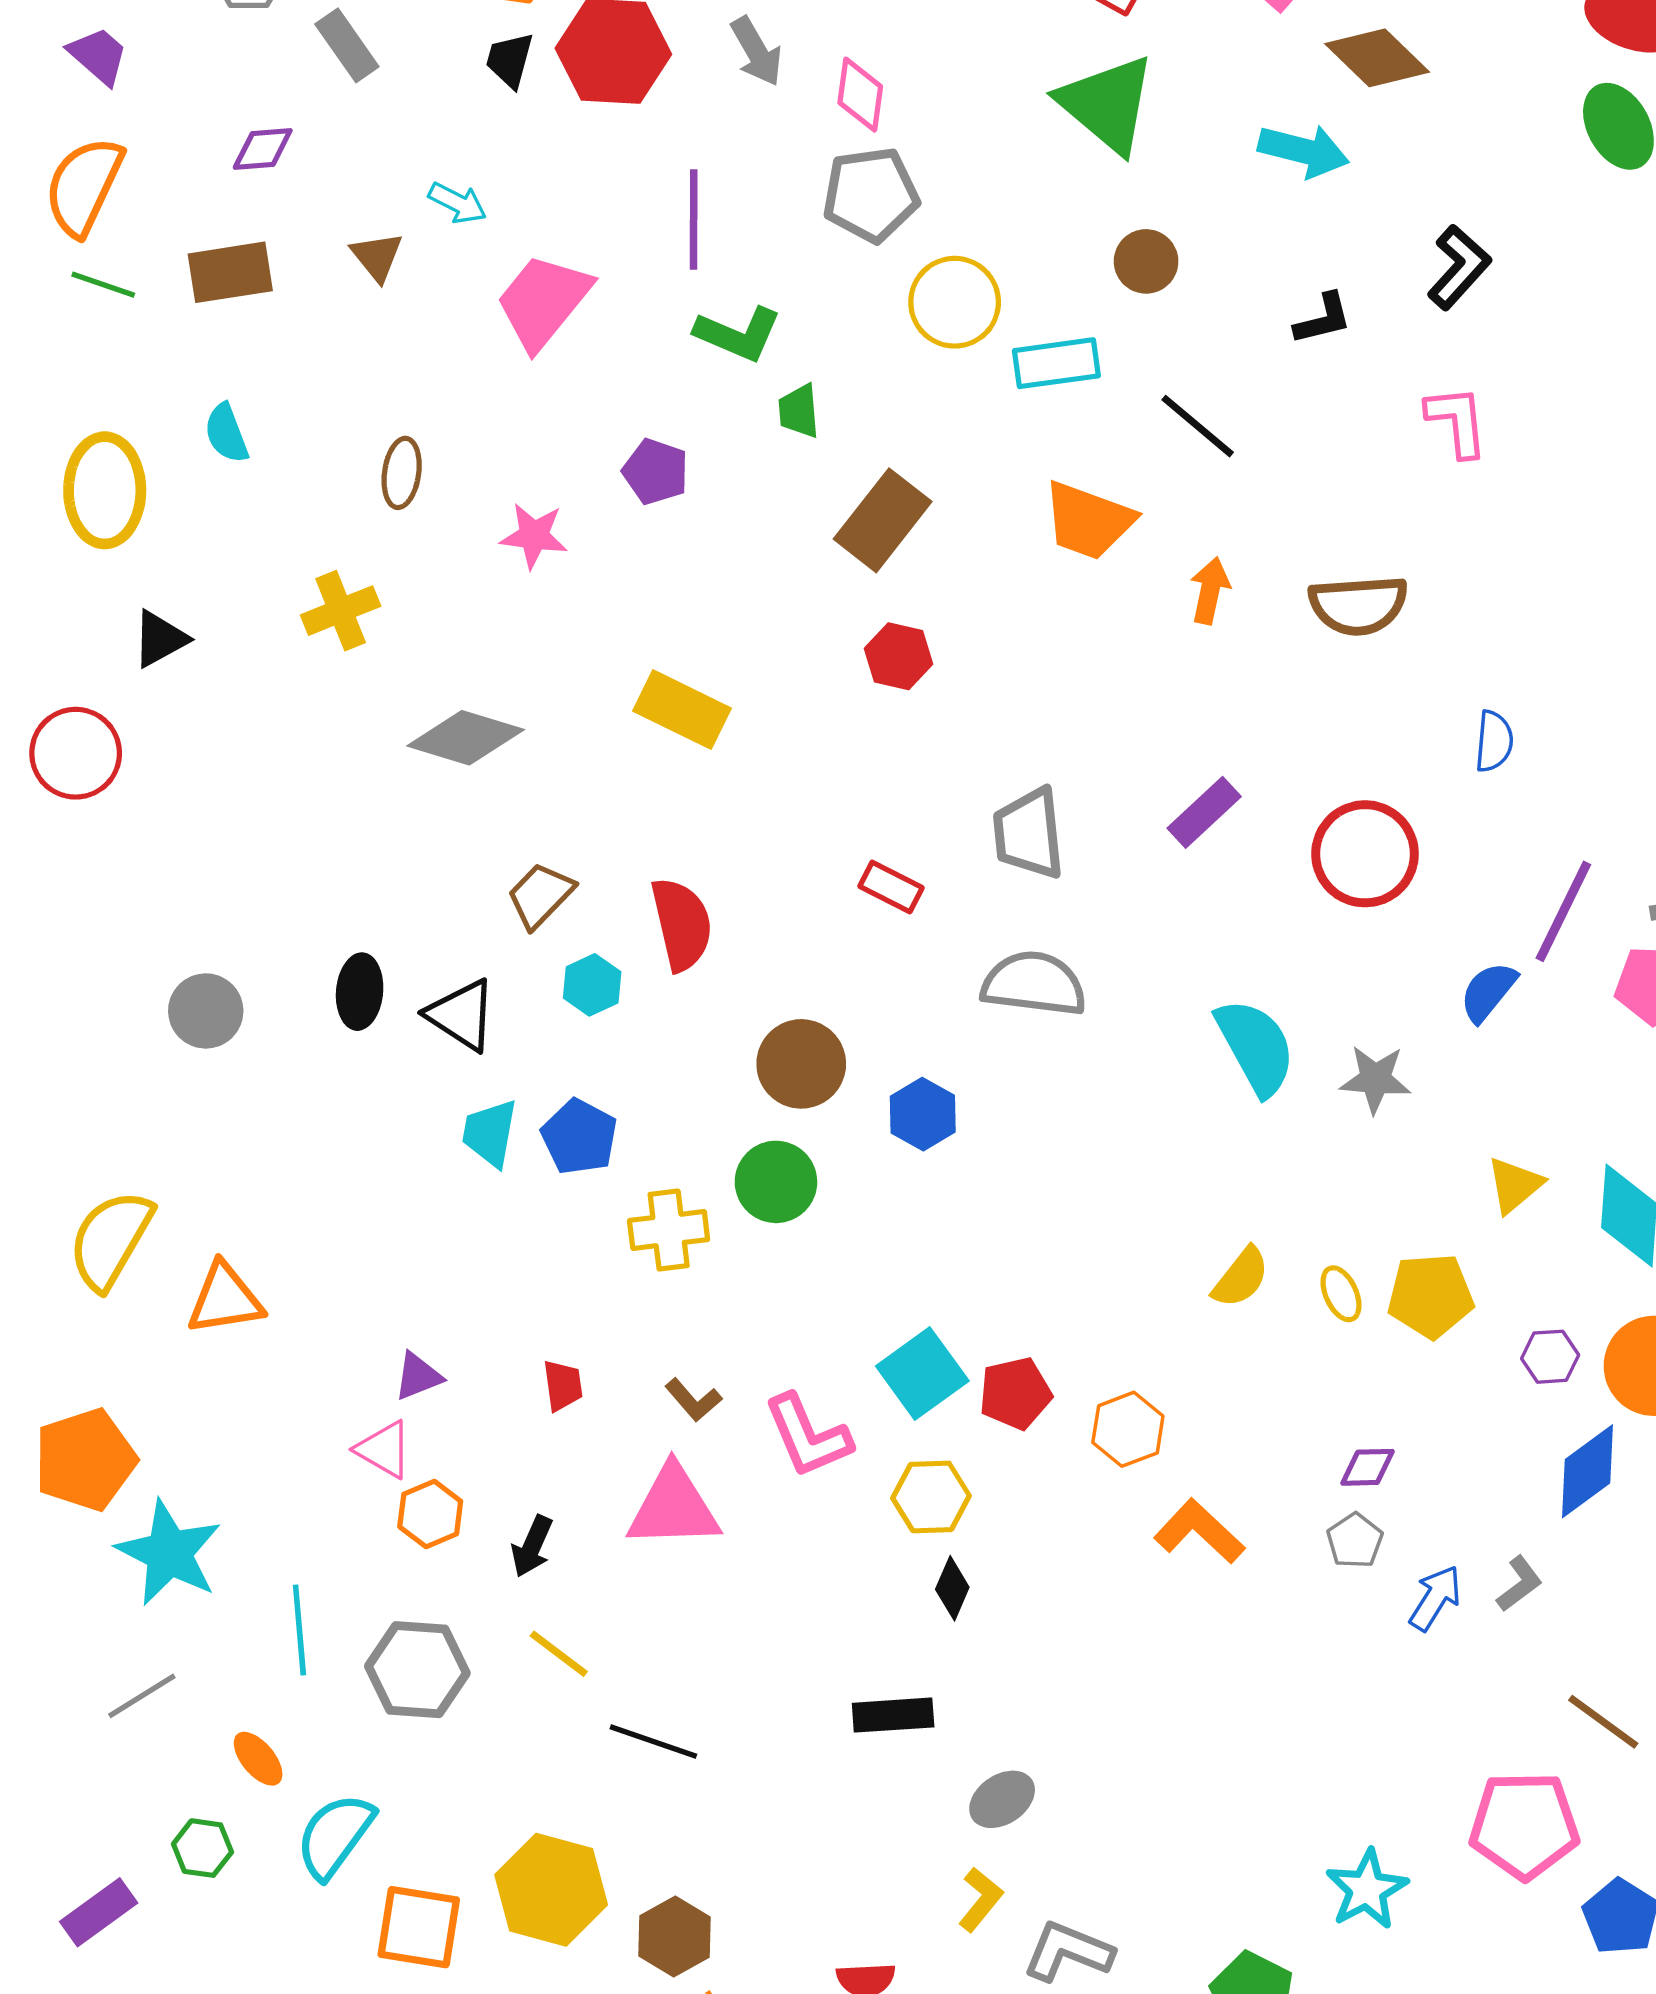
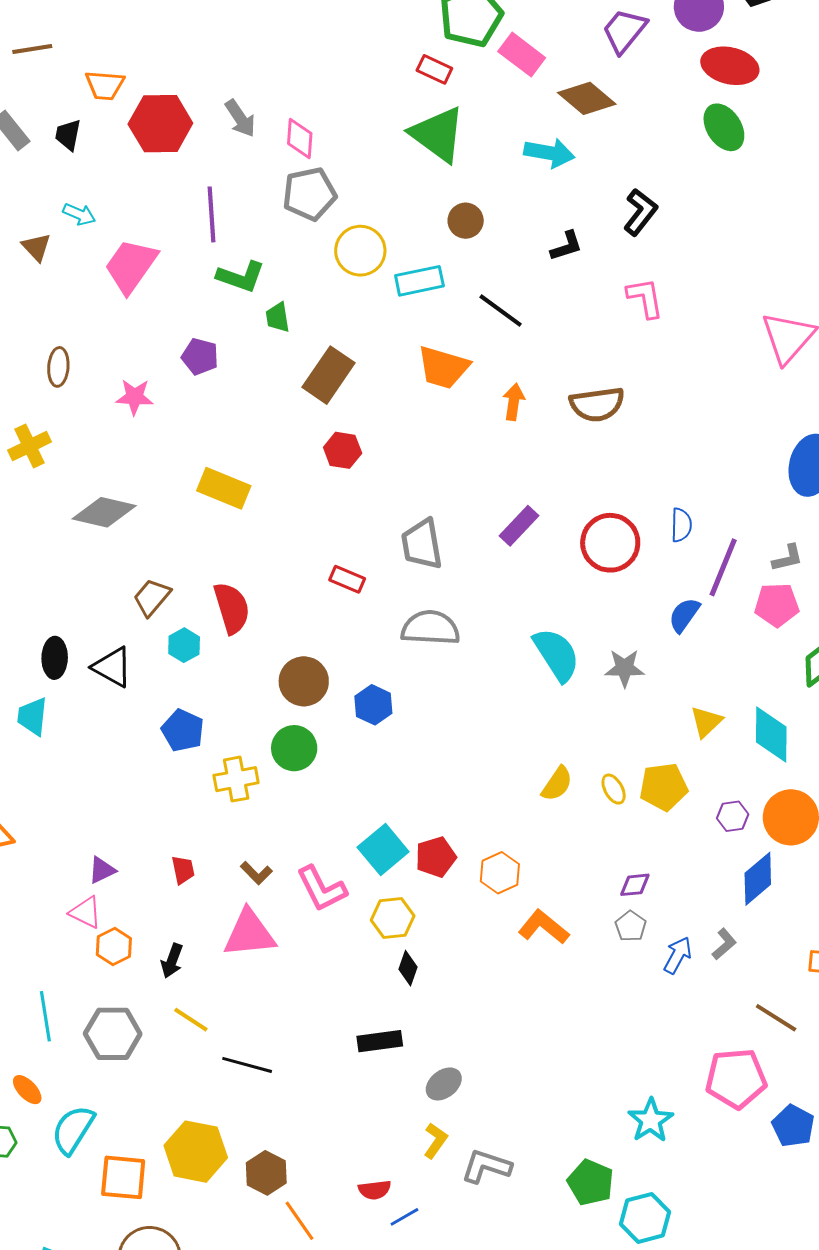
black trapezoid: (510, 60) -> (68, 135), moved
blue semicircle: (1494, 741) -> (681, 525), moved
cyan trapezoid: (490, 1133) -> (32, 716), moved

